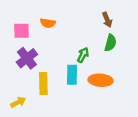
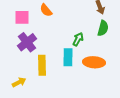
orange semicircle: (48, 23) -> (46, 10), turned 40

